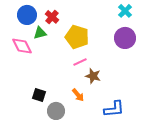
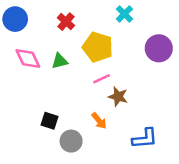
cyan cross: (125, 11) -> (124, 14), moved
blue circle: (27, 15) -> (15, 19), moved
green triangle: (40, 33) -> (60, 61), moved

